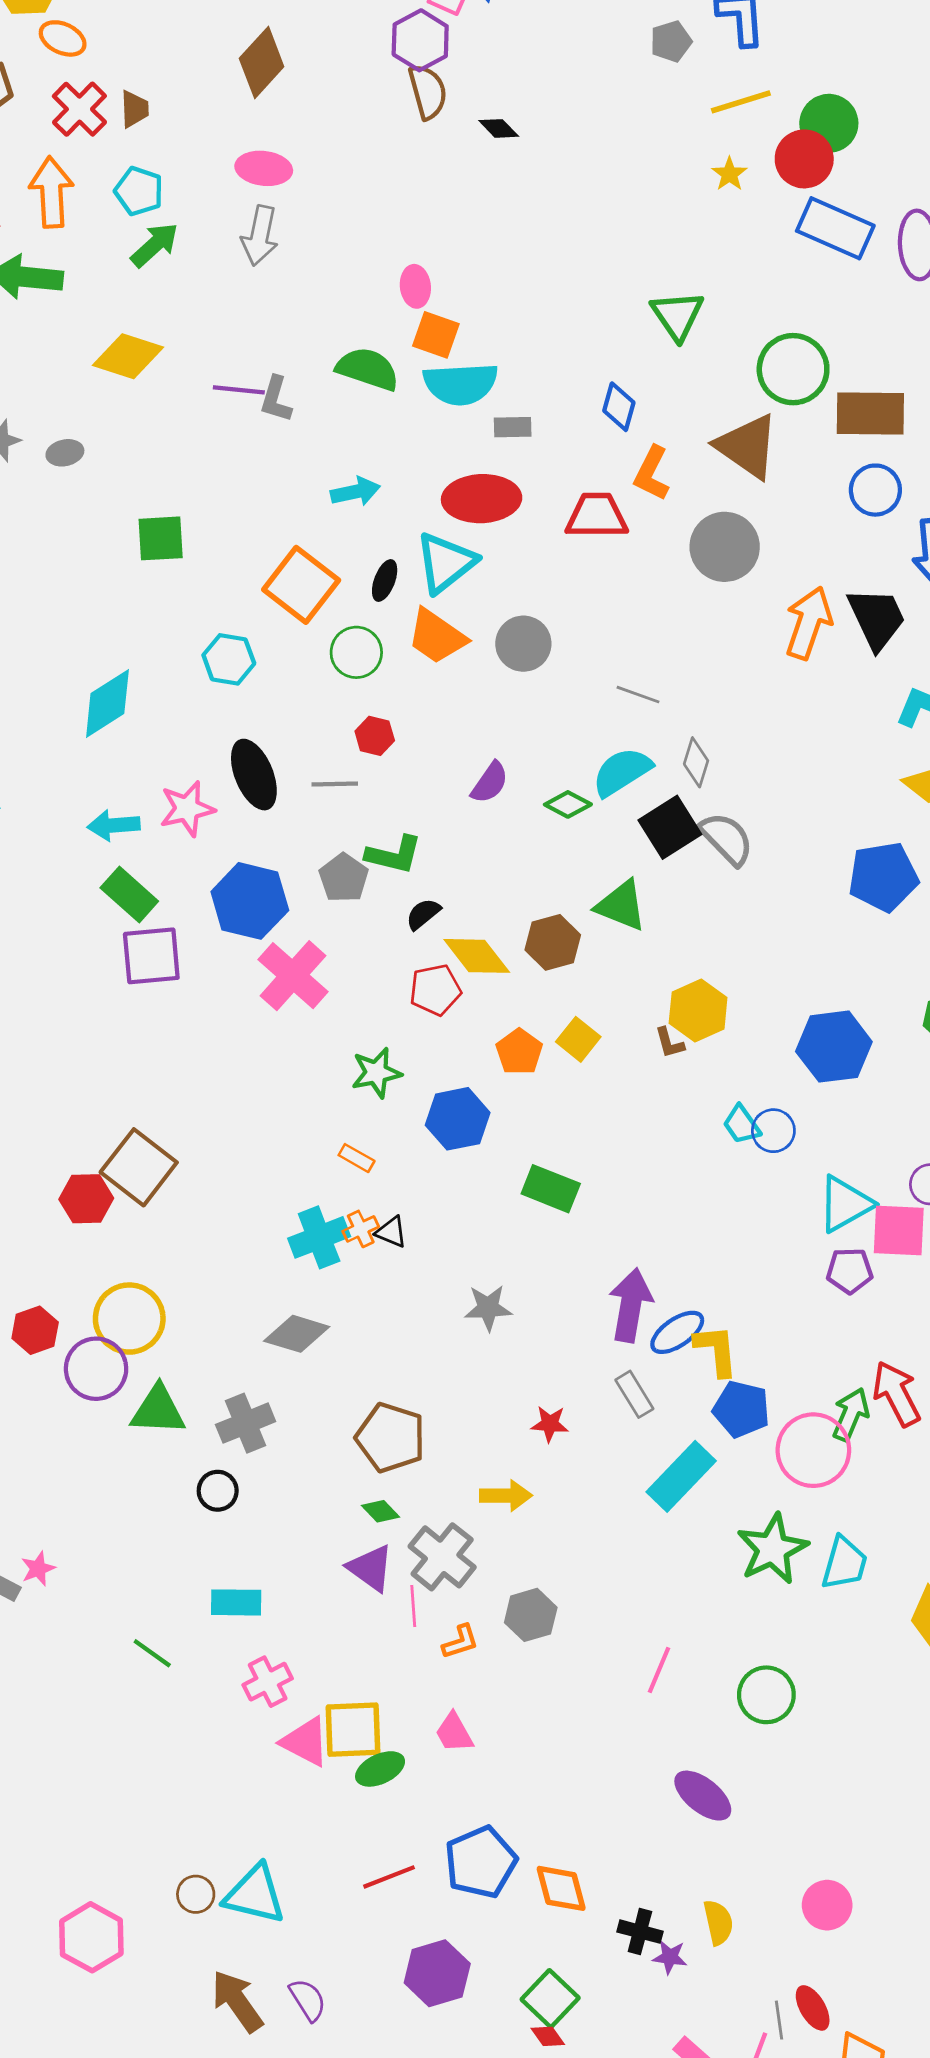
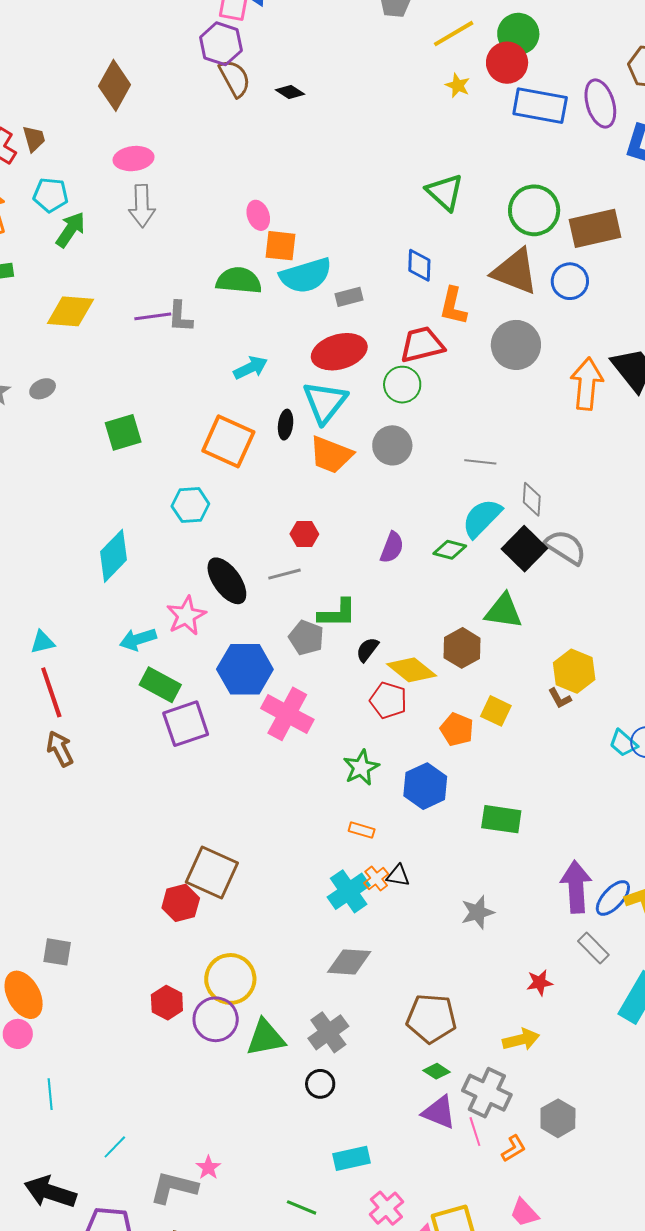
blue circle: (875, 490) -> (570, 281), moved
green circle: (356, 652) -> (402, 385), moved
red pentagon: (435, 990) -> (388, 700), turned -30

